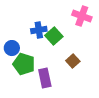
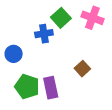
green square: (54, 36) -> (61, 18), moved
green pentagon: (24, 64) -> (27, 87), moved

